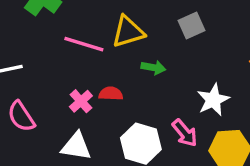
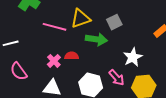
gray square: (192, 26) -> (114, 22), moved
green arrow: (153, 68) -> (96, 39), size x1.5

